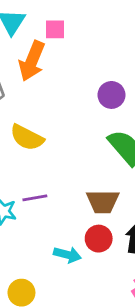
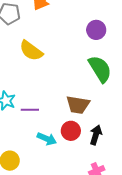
purple line: (35, 198) -> (30, 110), moved

